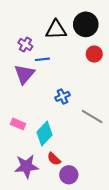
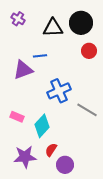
purple cross: (25, 44) -> (18, 19), moved
purple triangle: (24, 74) -> (23, 70), turned 30
blue cross: (62, 96) -> (59, 91), size x1.6
red semicircle: (54, 159) -> (51, 150), turned 80

